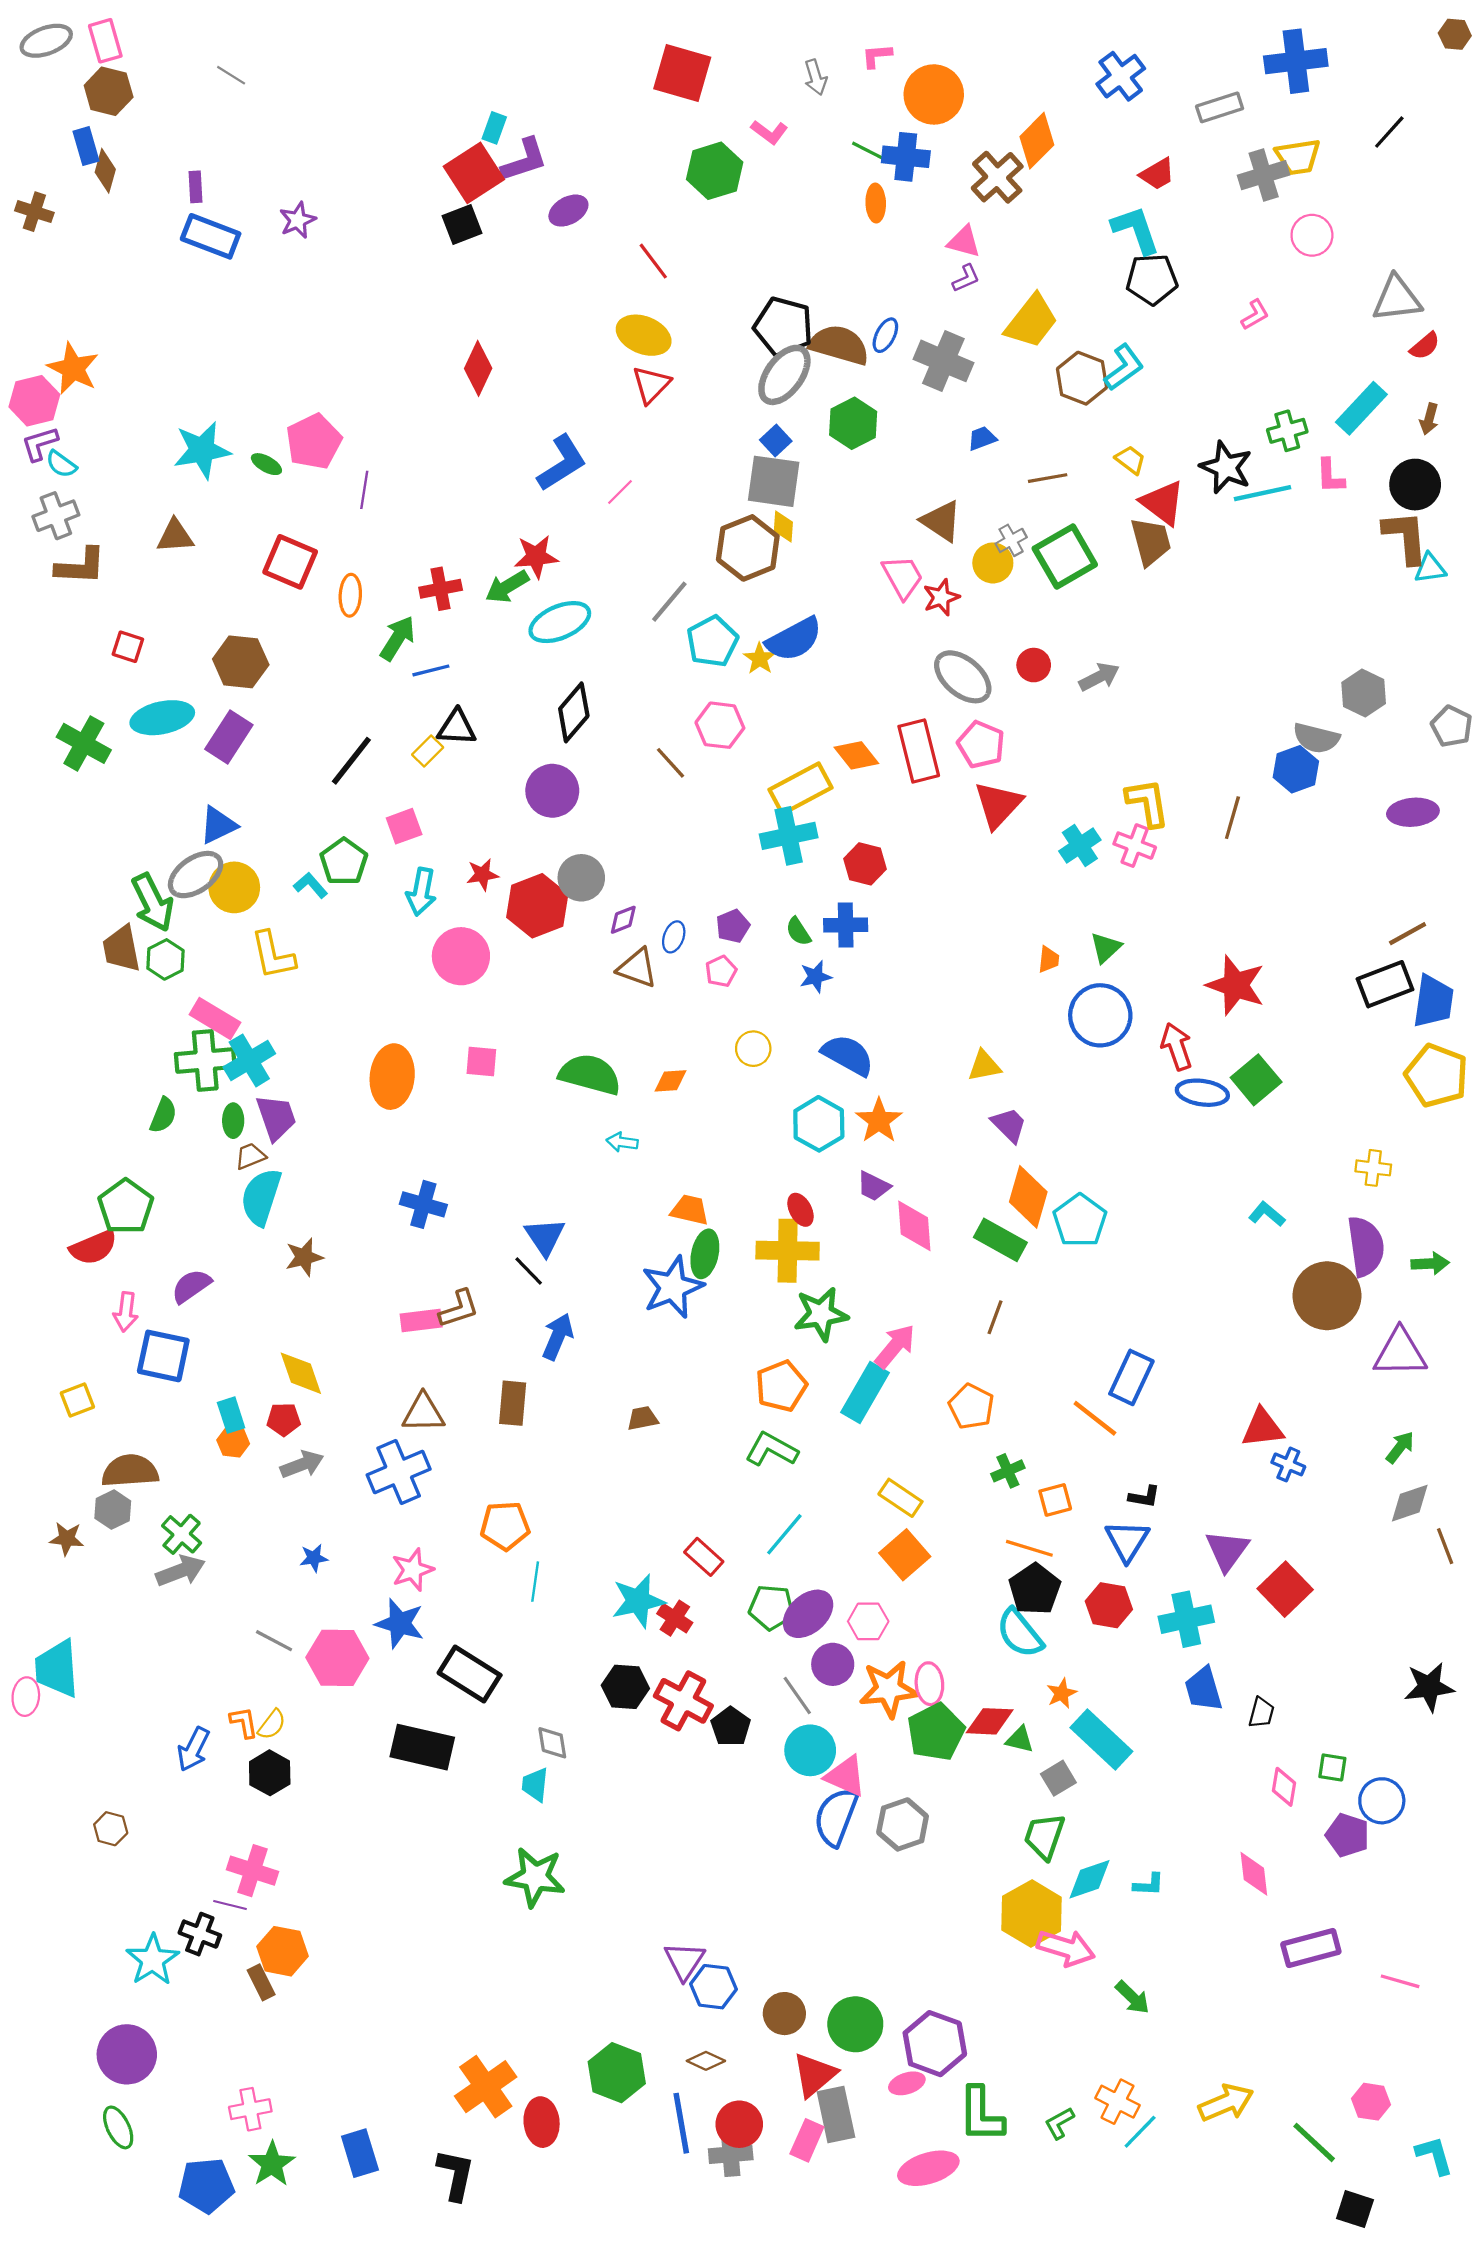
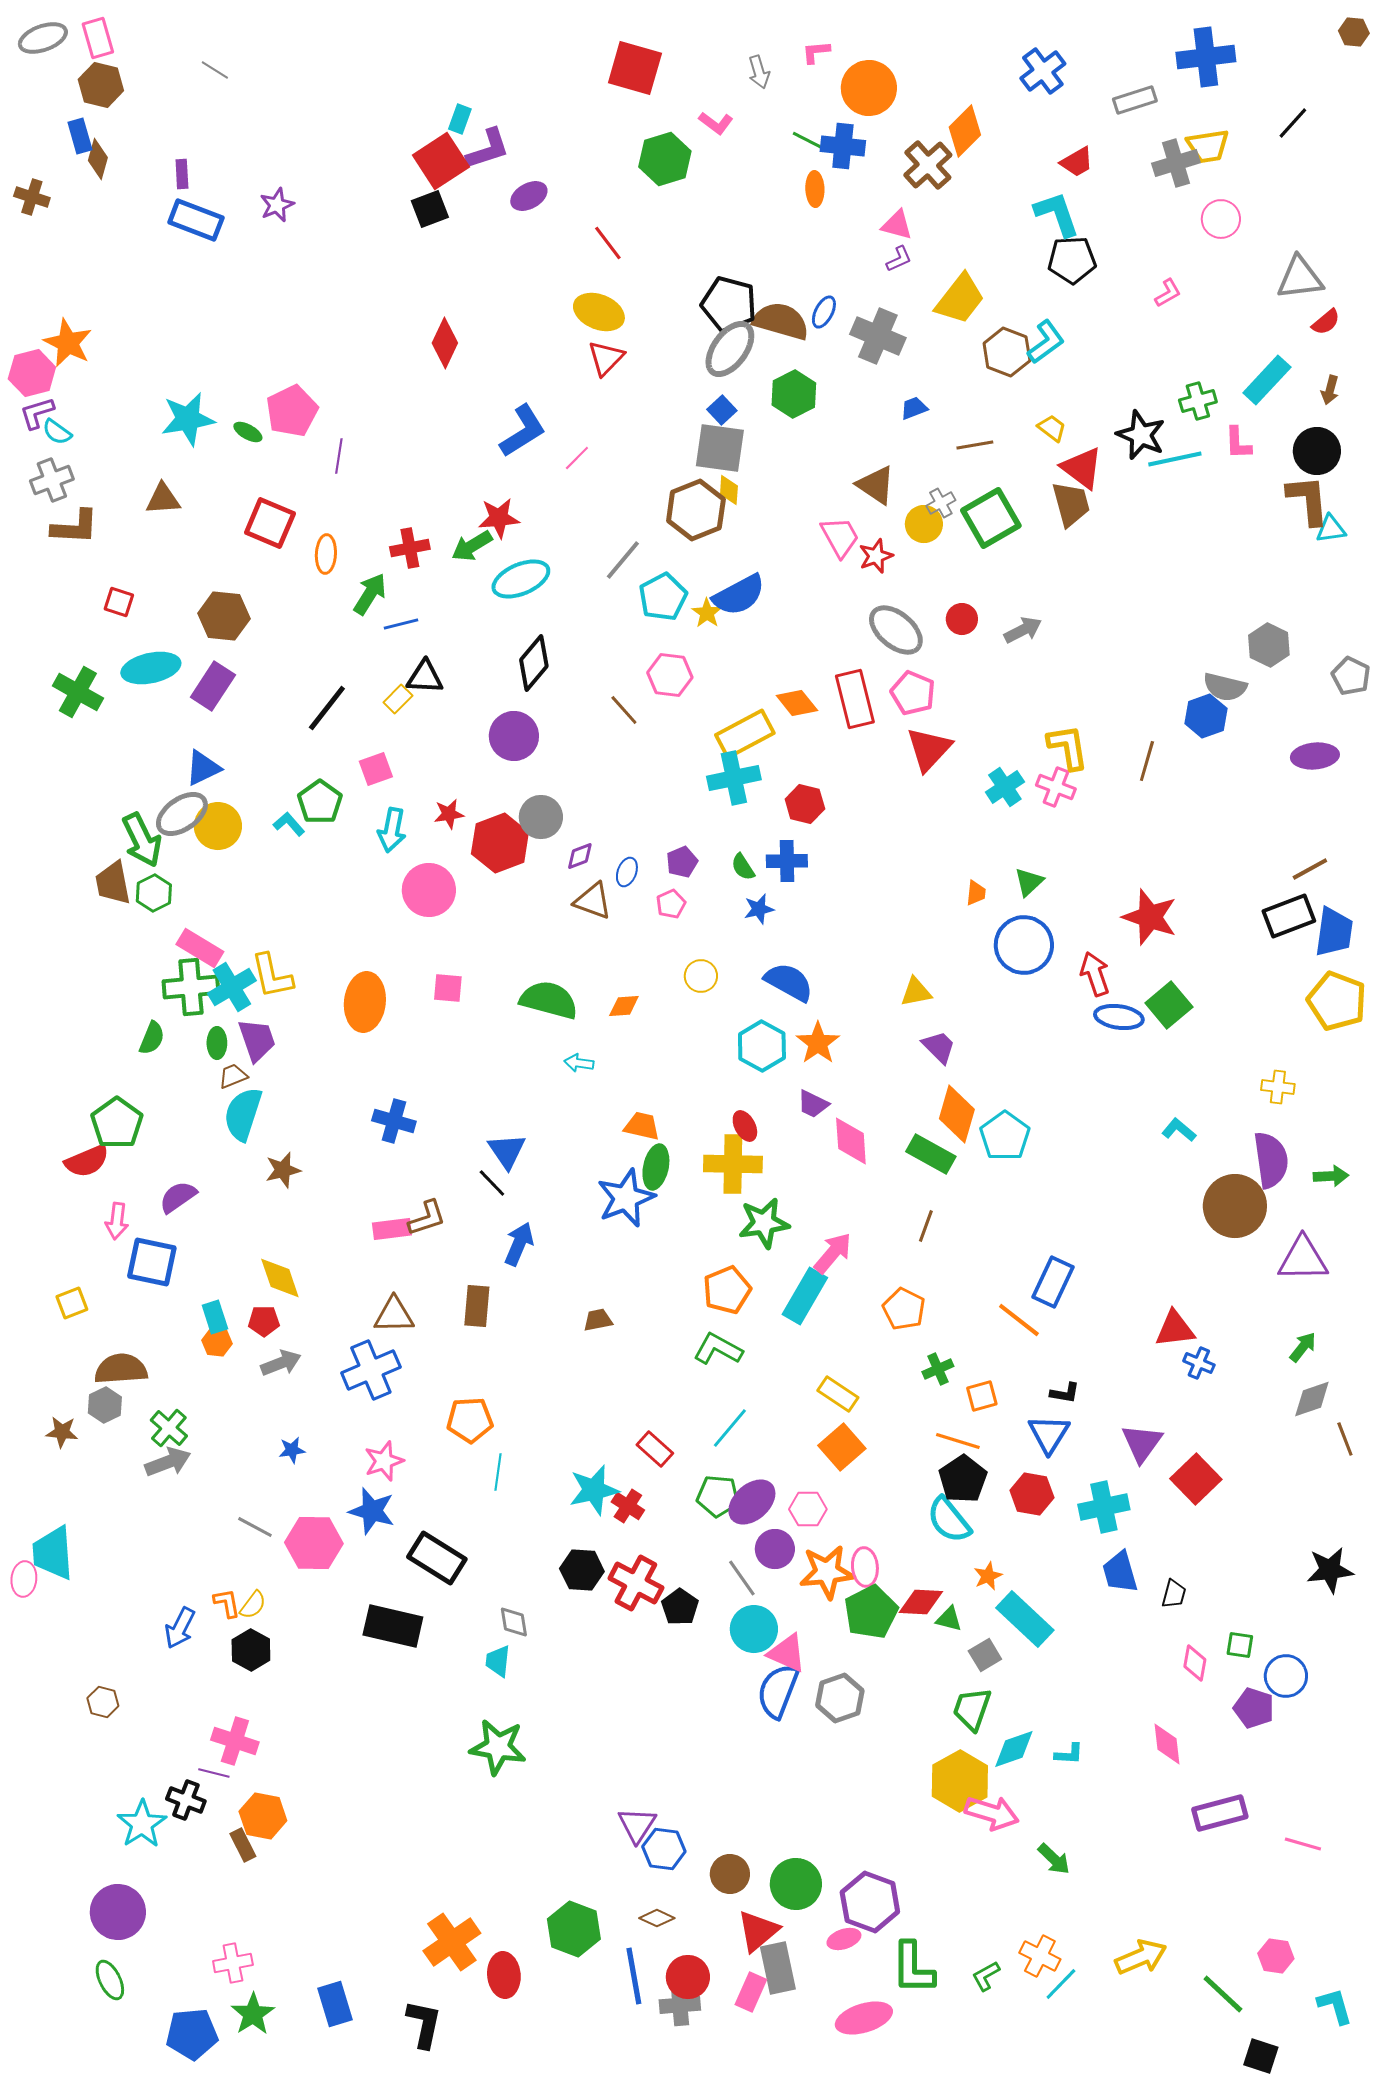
yellow L-shape: (273, 955) -> (272, 976), moved

